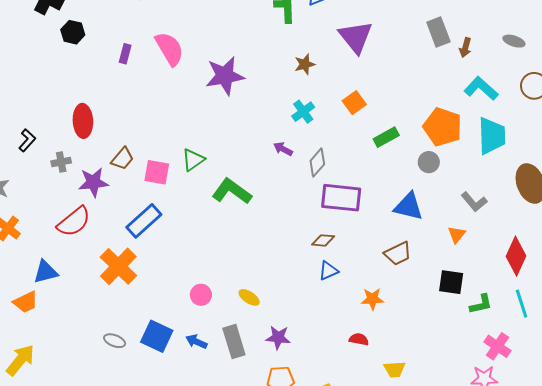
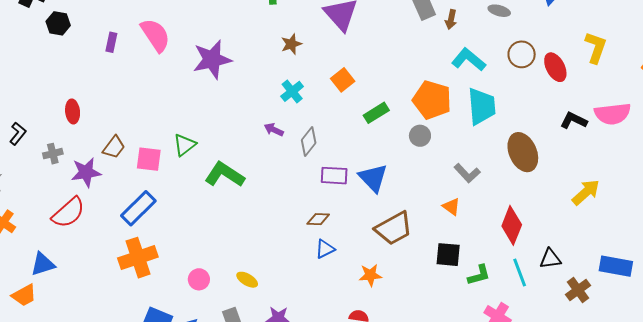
red ellipse: (83, 121) -> (73, 111), size x0.7
purple rectangle: (341, 198) -> (334, 176), size x0.7
blue triangle: (408, 206) -> (373, 178), moved, turned 36
orange triangle: (457, 234) -> (451, 207), turned -30
brown trapezoid: (398, 253) -> (394, 228), size x1.4
orange cross: (118, 266) -> (138, 258), moved, turned 30

